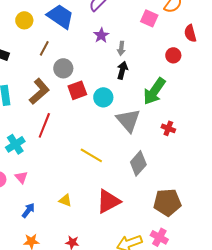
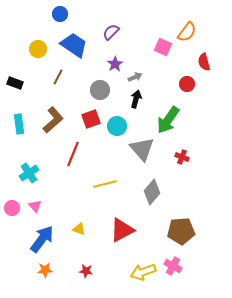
gray arrow: (121, 48) -> (135, 77), turned -120
gray circle: (63, 68) -> (100, 90), moved
red line: (44, 125) -> (73, 154), moved
yellow line: (91, 155) -> (105, 184), turned -45
blue arrow: (28, 210) -> (42, 239), size x1.8

